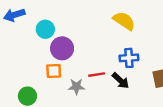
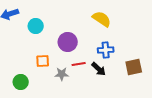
purple circle: (62, 48) -> (68, 42), moved

